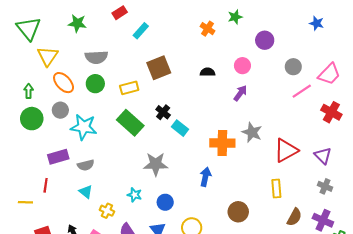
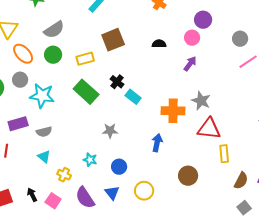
purple circle: (265, 40) -> (203, 20), moved
gray semicircle: (96, 57) -> (54, 30), turned -30
red triangle: (286, 150) -> (209, 129), moved, turned 35
gray star: (156, 164) -> (110, 131), size x0.7

